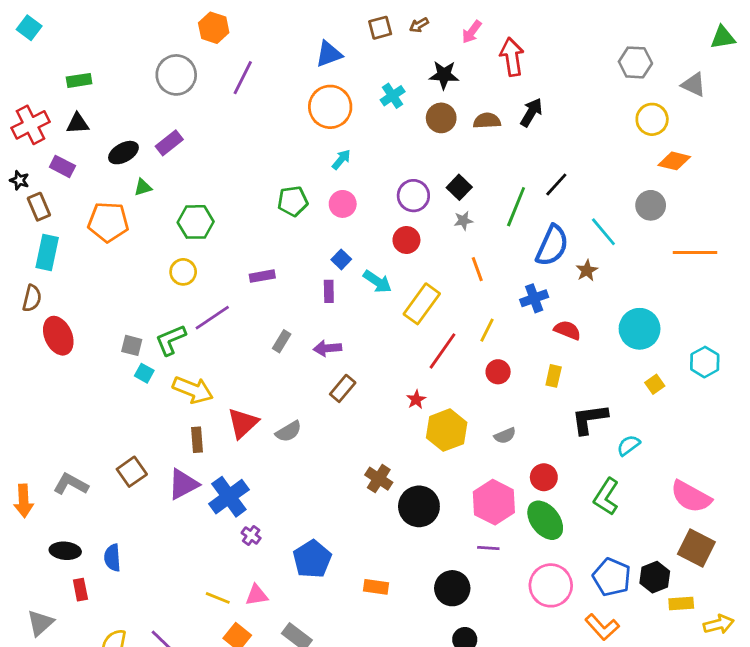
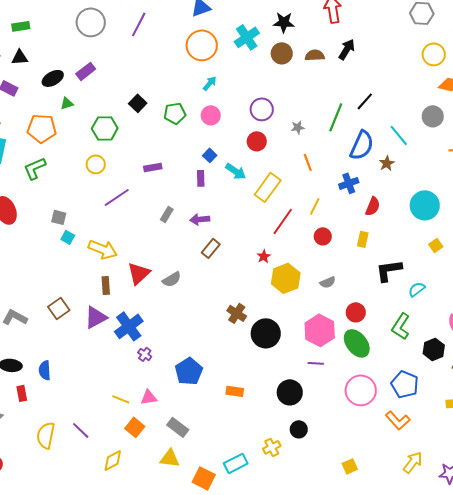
cyan cross: (393, 96) -> (247, 37), size x1.4
black square: (459, 187) -> (138, 103), moved
red semicircle: (567, 330) -> (373, 206), turned 90
green L-shape: (171, 340) -> (35, 168), moved
black hexagon: (655, 577) -> (434, 349), moved

